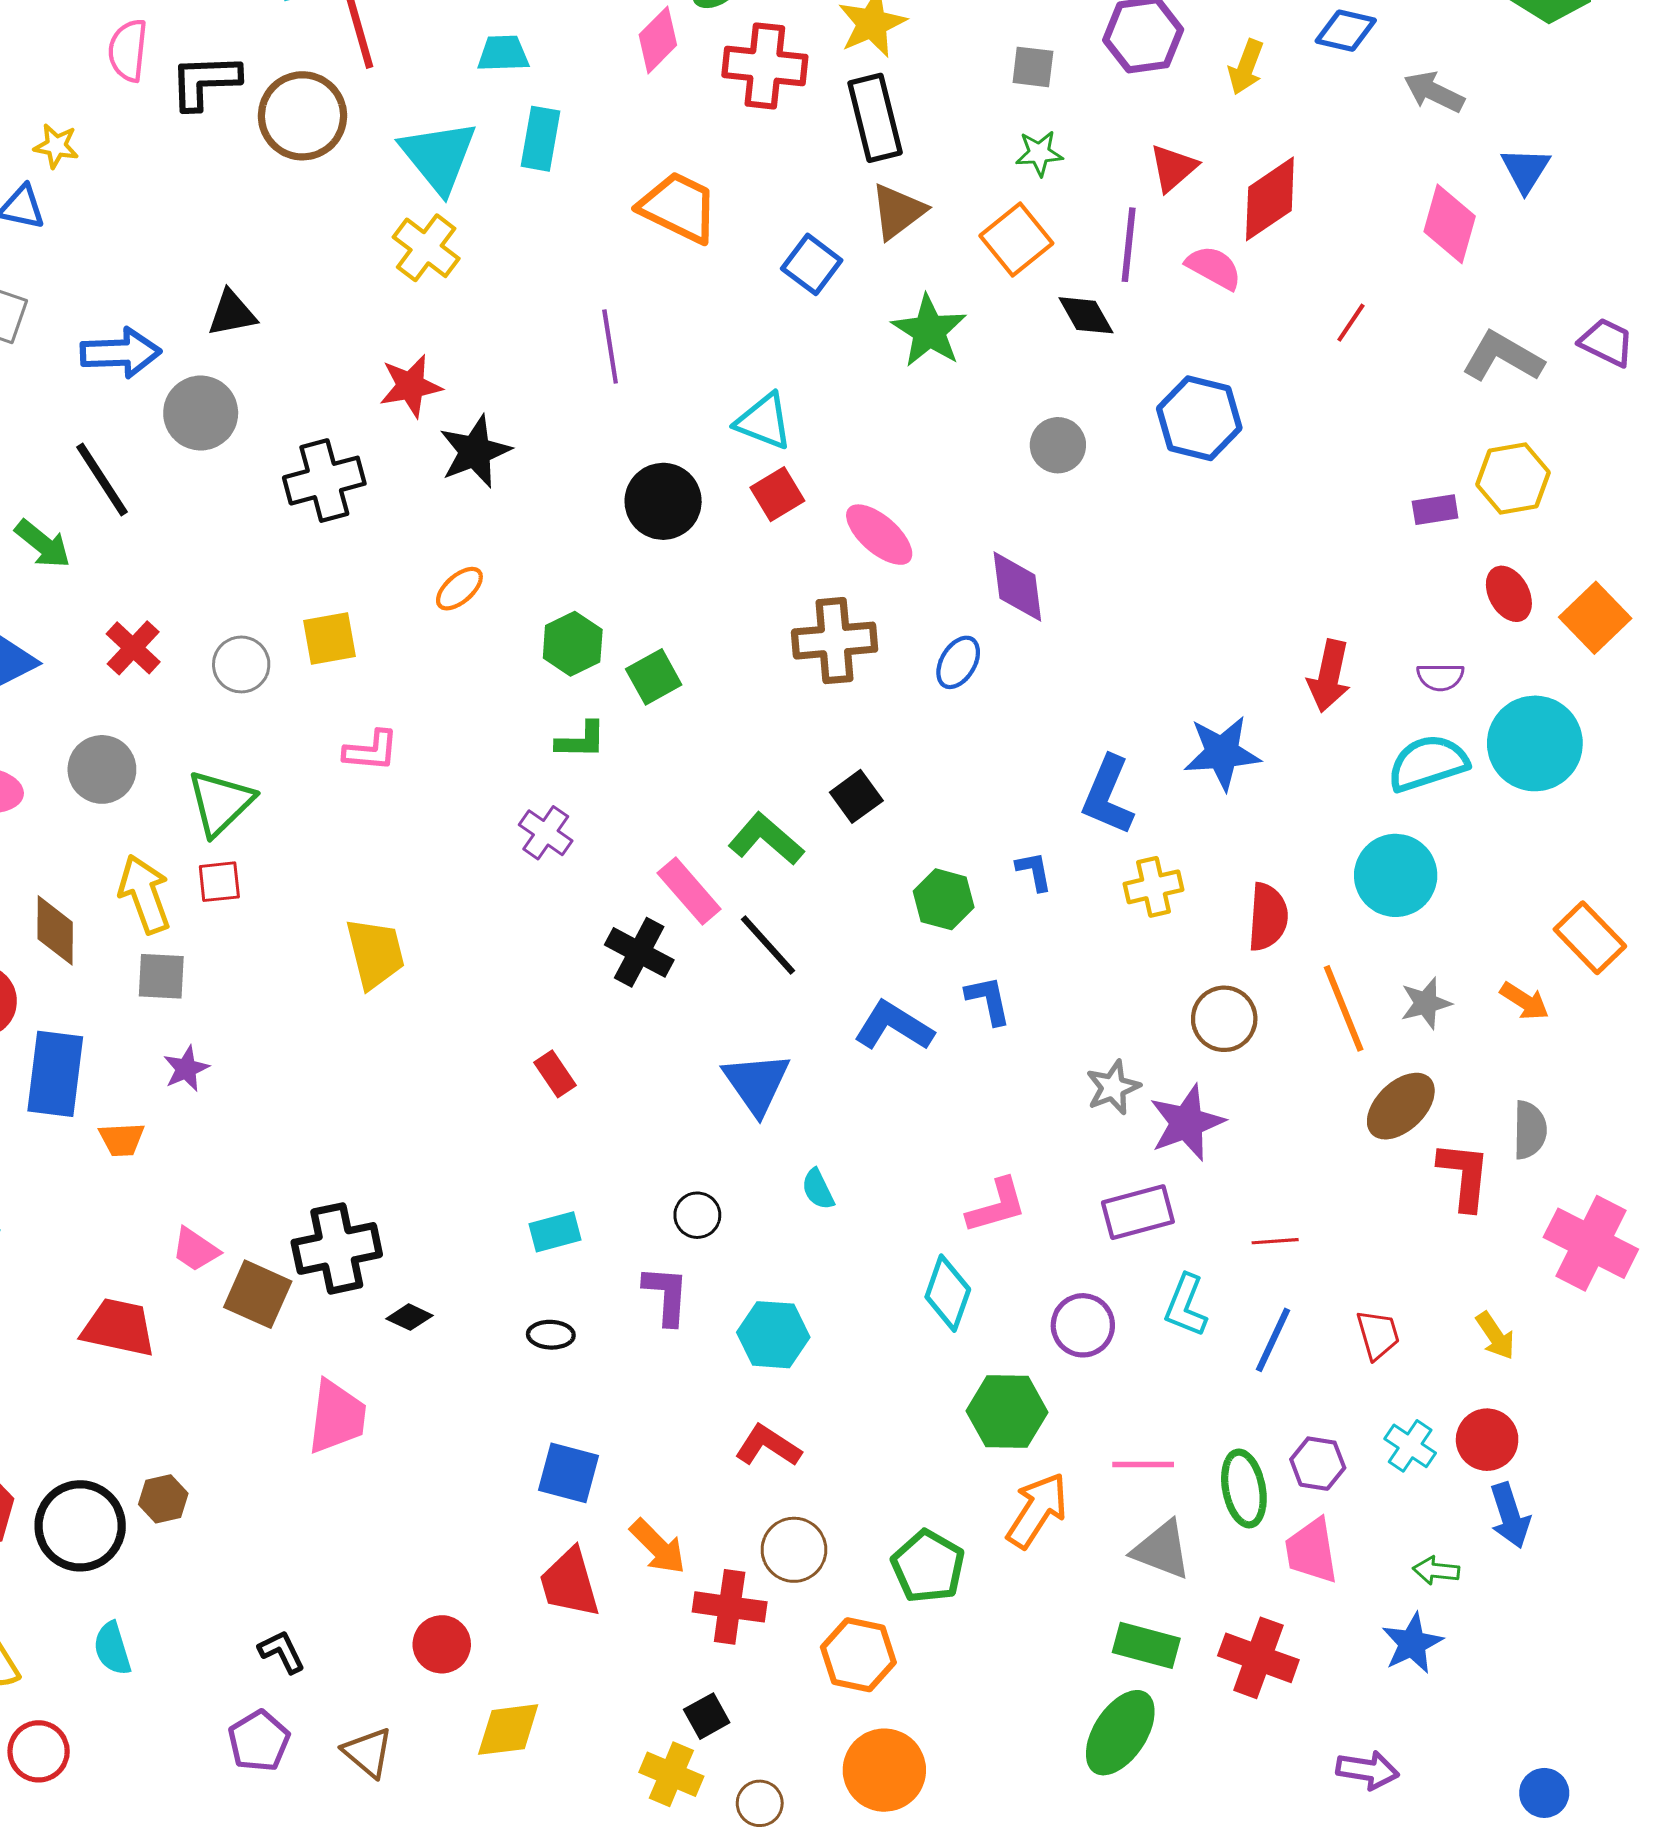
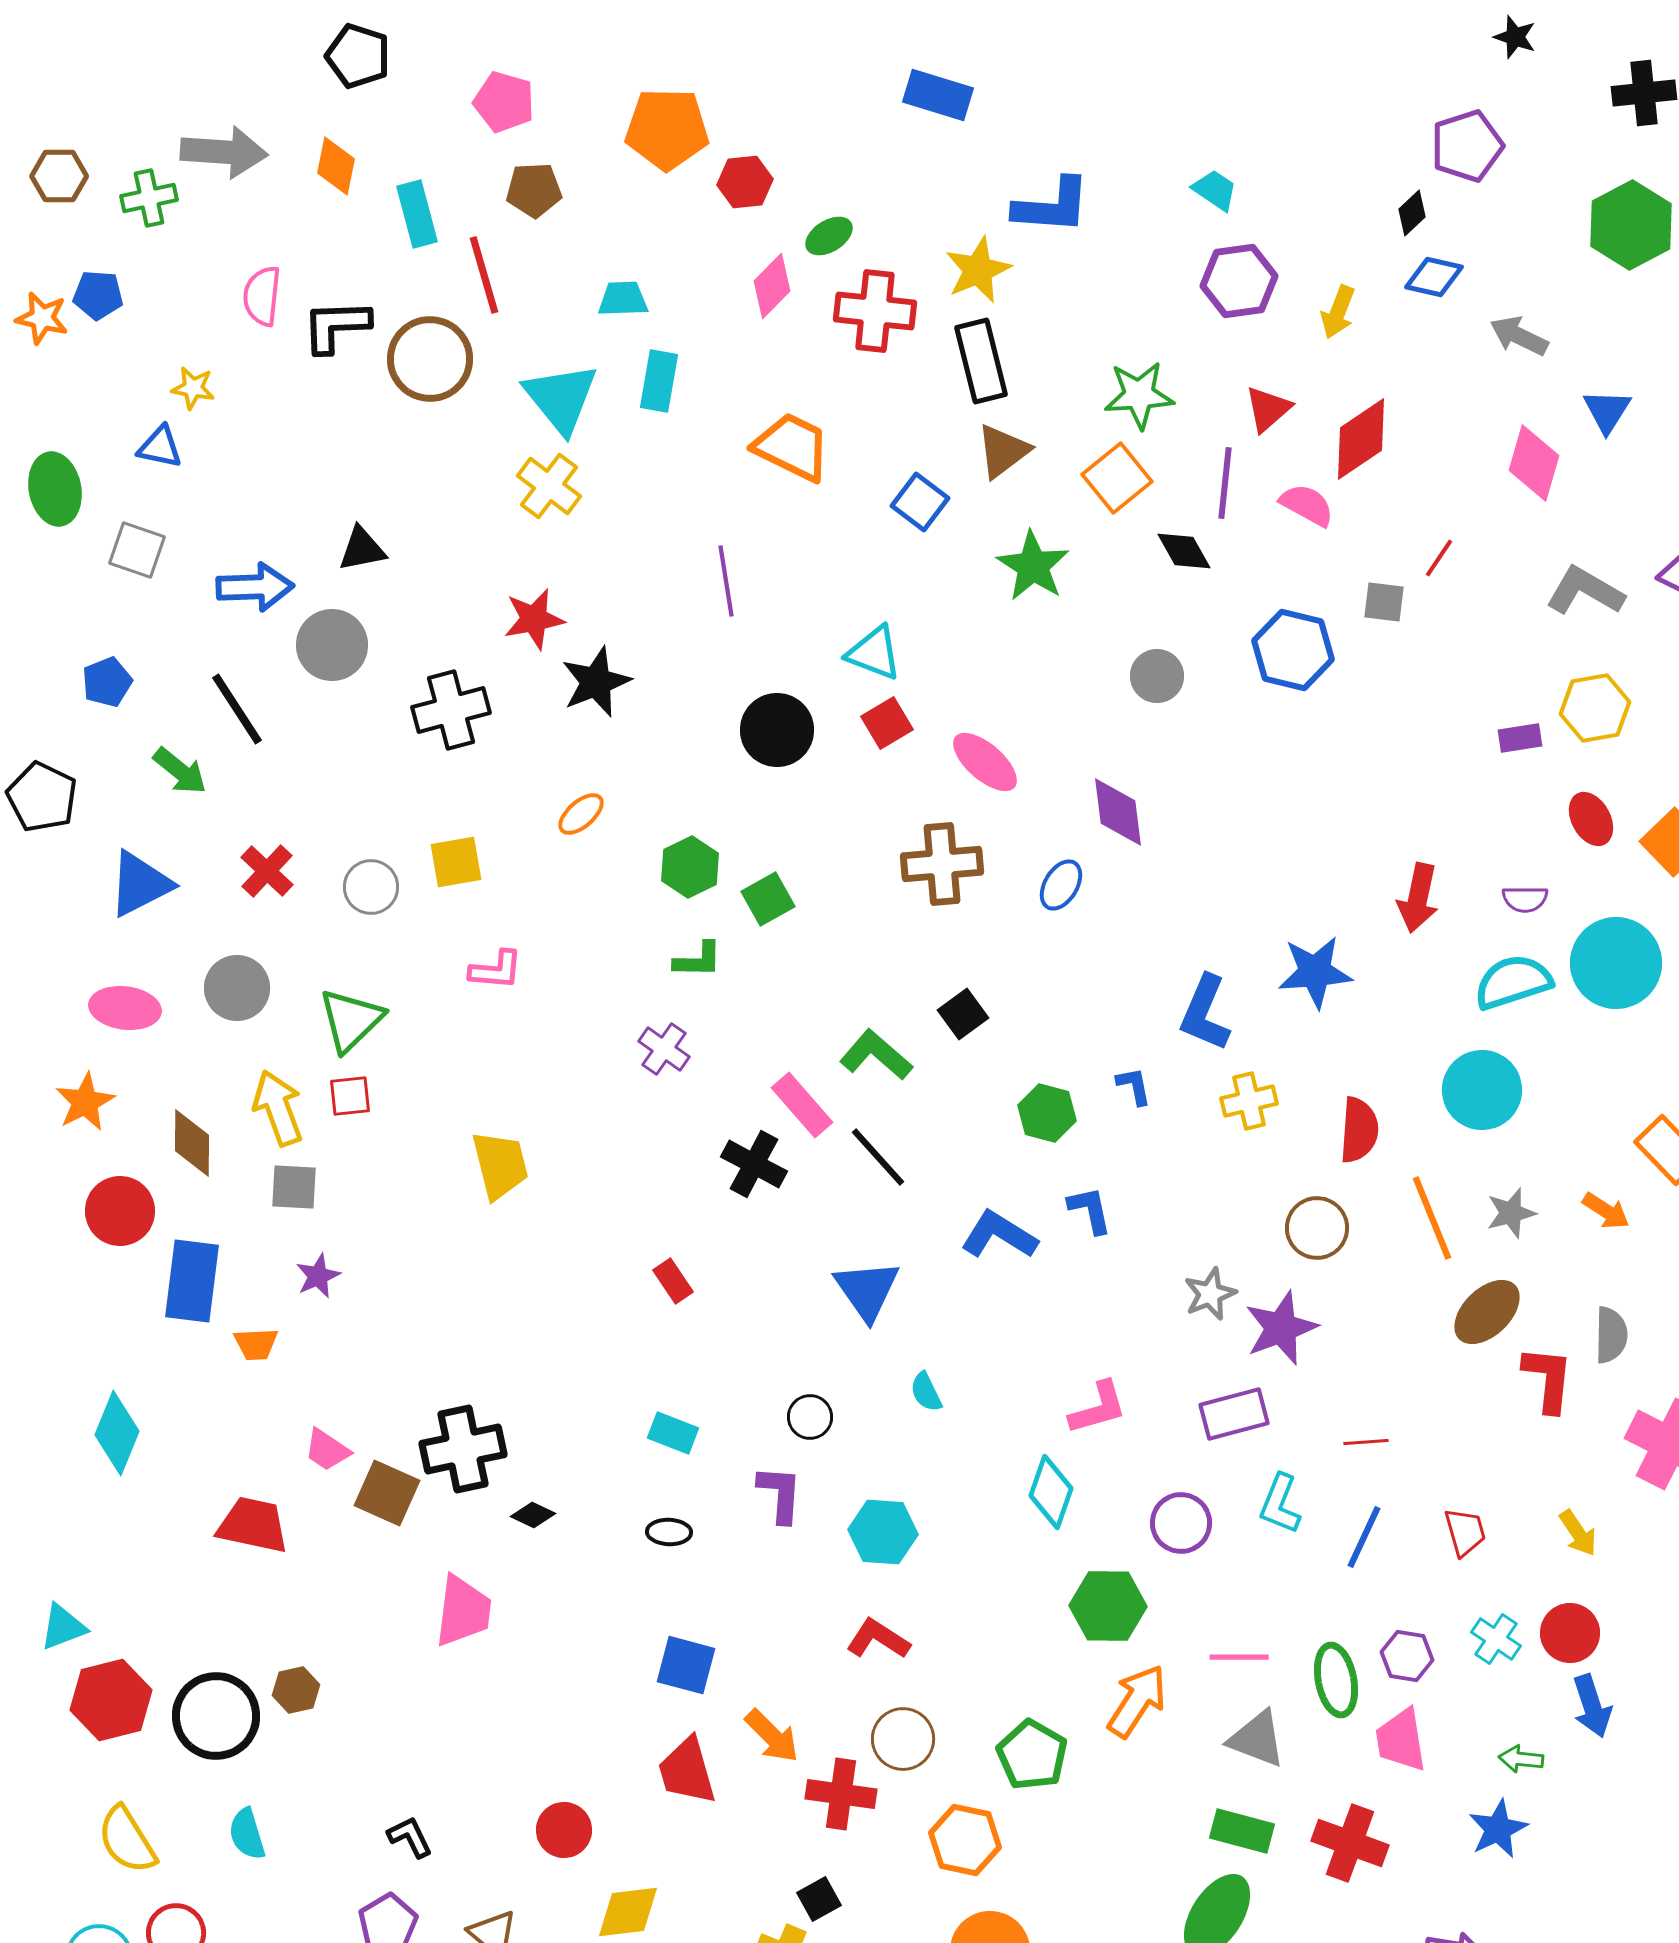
gray square: (1033, 67) -> (1384, 602), moved
green star: (1039, 153) -> (1139, 395), size x1.5
cyan rectangle: (555, 1232) -> (673, 1433), turned 36

